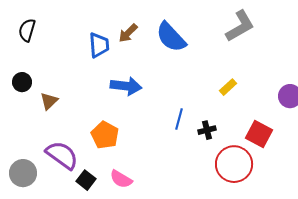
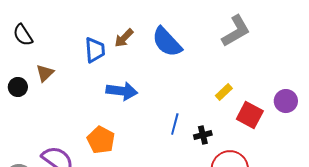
black semicircle: (27, 30) -> (23, 35), turned -50
brown triangle: (49, 101) -> (45, 73), moved
red square: (259, 134) -> (250, 115), moved

